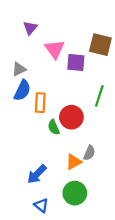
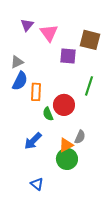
pink triangle: (55, 49) -> (49, 33), moved
blue arrow: (37, 174) -> (33, 141), moved
green circle: (75, 193) -> (67, 159), moved

